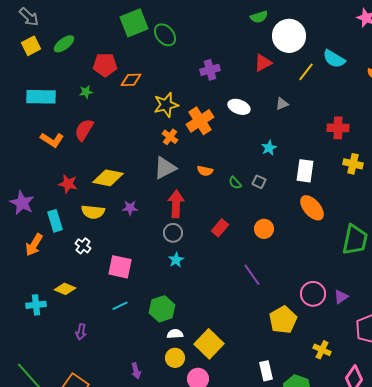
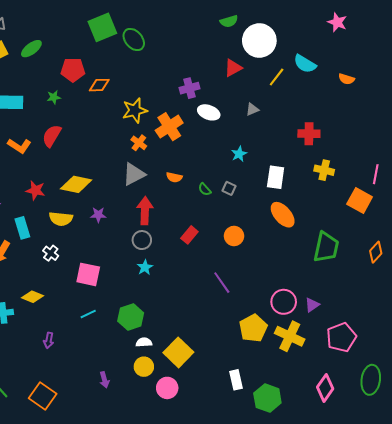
purple cross: (210, 70) -> (189, 88), moved
yellow cross: (322, 350) -> (290, 336), moved, size x1.6

